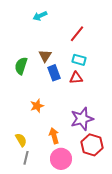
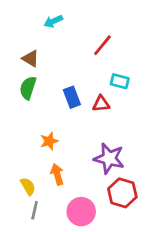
brown triangle: (45, 56) -> (31, 59), moved, turned -32
cyan rectangle: (79, 60) -> (120, 81), moved
purple star: (82, 119) -> (109, 158), turned 30
orange arrow: (54, 136) -> (57, 174), moved

